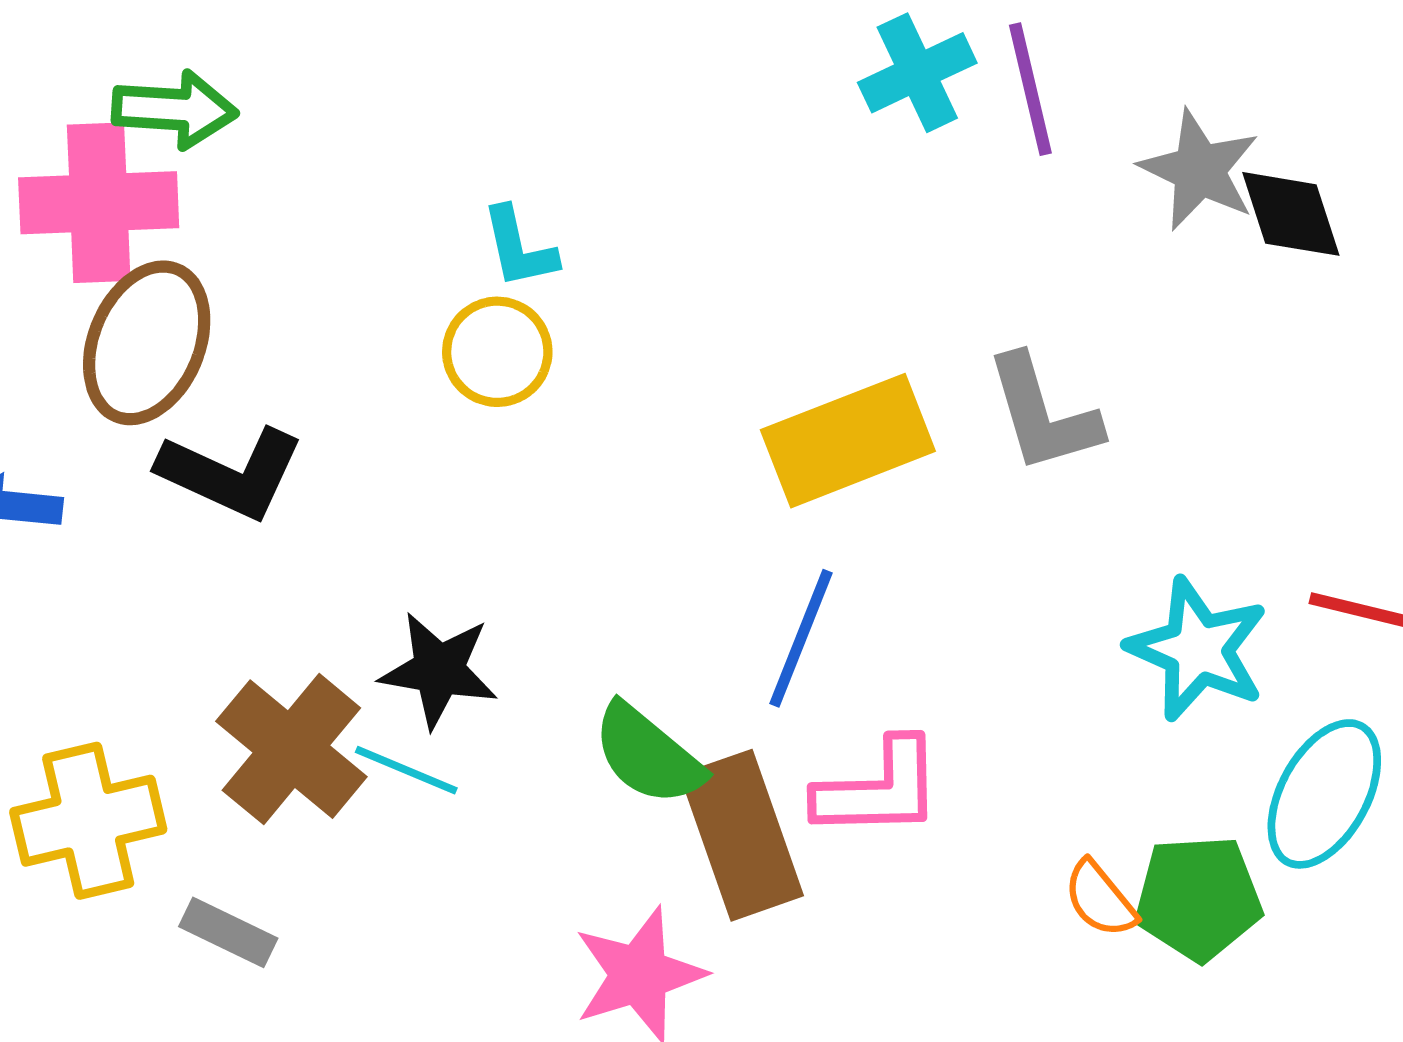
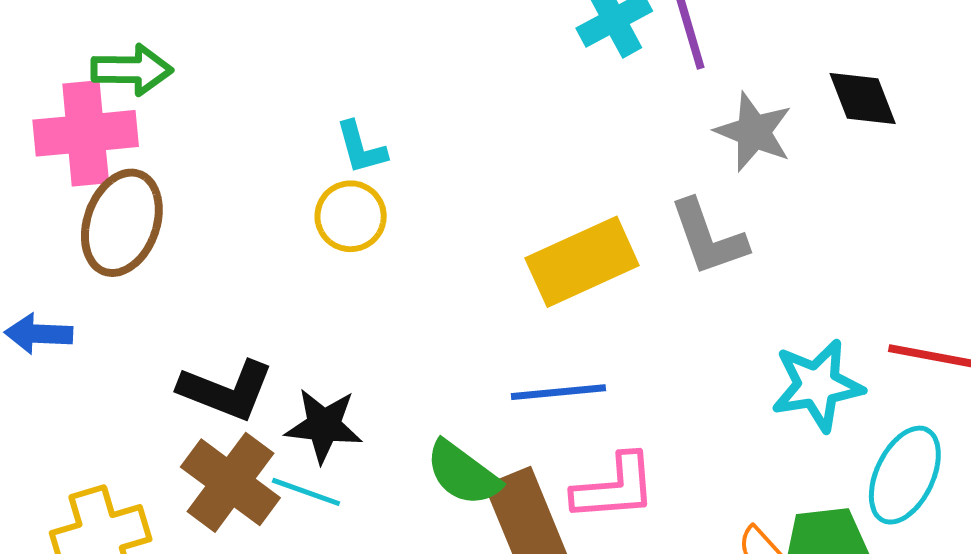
gray star: (1199, 170) -> (754, 132), moved
black L-shape: (231, 473) -> (226, 390), moved
blue line: (801, 638) -> (558, 392), turned 66
cyan star: (1198, 649) -> (817, 385), turned -30

